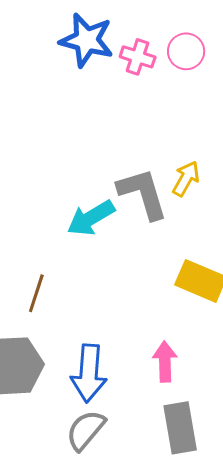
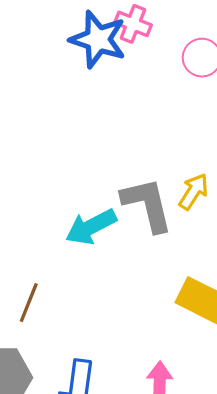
pink cross: (138, 57) -> (133, 24), moved

